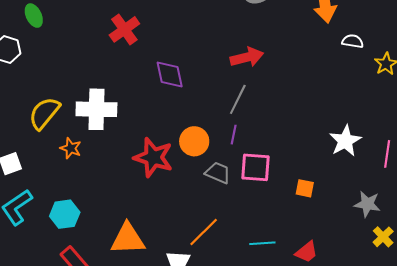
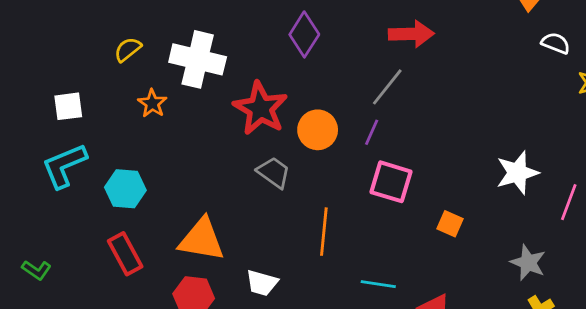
purple diamond: (170, 74) -> (304, 34), turned 32
yellow semicircle: (44, 113) -> (128, 49), size x0.6
red star: (153, 157) -> (260, 108), moved
gray trapezoid: (218, 173) -> (274, 172), moved
orange line: (204, 232) -> (324, 232), moved, turned -52

